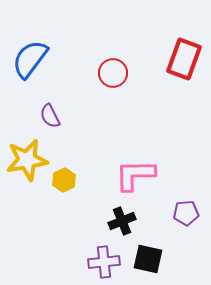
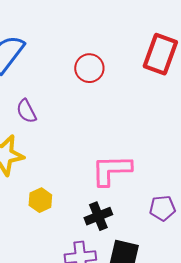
yellow hexagon: (64, 180) -> (40, 200), moved

